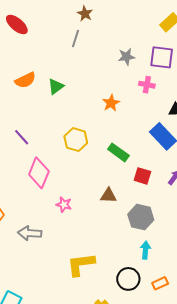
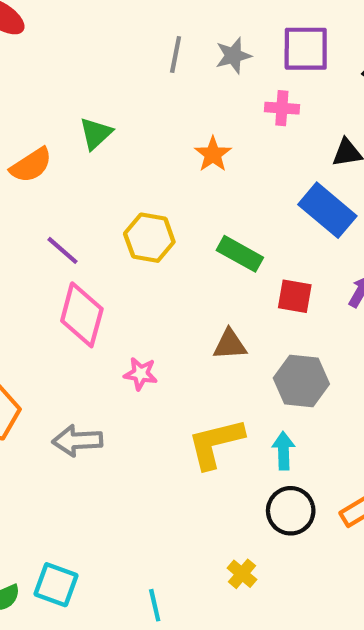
gray line: (75, 39) -> (176, 54), moved
orange semicircle: (25, 80) -> (31, 165), moved
purple line: (22, 137) -> (62, 250), moved
cyan arrow: (145, 250) -> (284, 451), moved
yellow L-shape: (81, 264) -> (216, 443), moved

